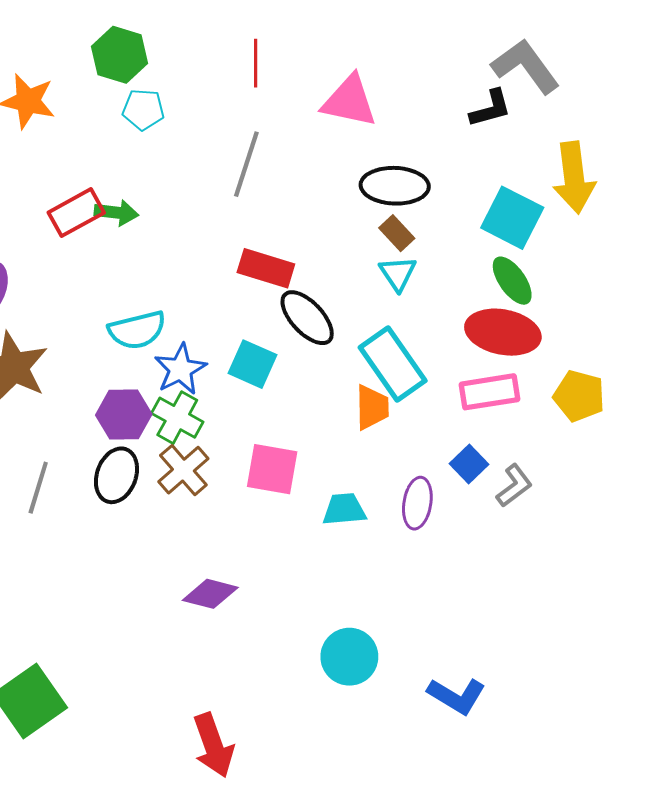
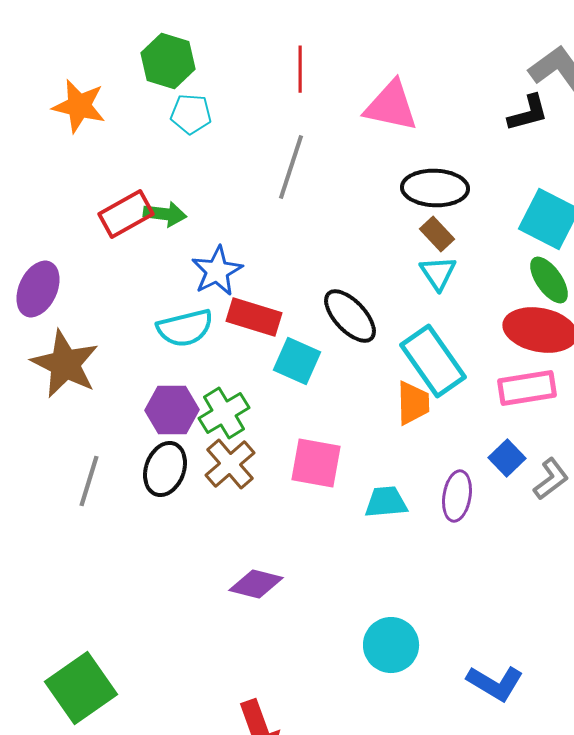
red rectangle: (266, 268) -> (254, 317), moved
blue star: (180, 369) -> (217, 271), moved
green cross: (177, 418) -> (224, 413), turned 30

